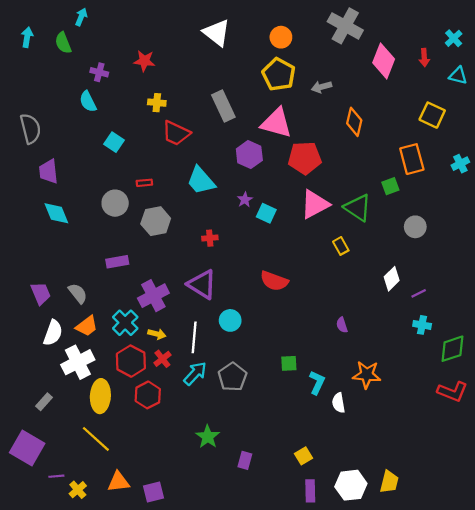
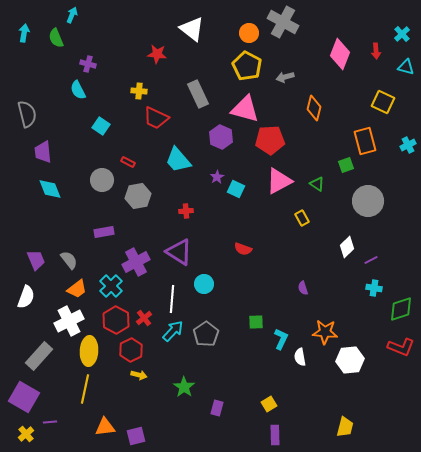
gray cross: (345, 26) -> (283, 22), moved
red star: (144, 61) -> (157, 54), moved
red rectangle: (144, 183) -> (128, 162), turned 32
green triangle: (358, 208) -> (317, 184), size x0.6
gray circle: (415, 227) -> (368, 201), size x1.6
red semicircle: (274, 281) -> (243, 249), size x0.7
white semicircle: (53, 333) -> (26, 297), moved
yellow arrow: (157, 334) -> (139, 375), moved
gray rectangle: (44, 402) -> (39, 356), size x1.8
yellow line: (96, 439) -> (85, 389), turned 60
white hexagon: (351, 485) -> (350, 360), moved
yellow cross: (78, 490) -> (26, 434), moved

